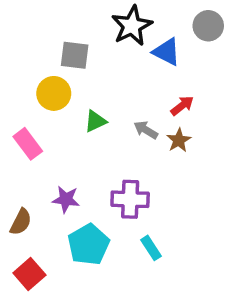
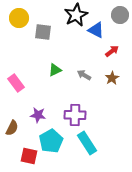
yellow circle: (54, 93) -> (19, 18), moved
red arrow: (182, 106) -> (112, 51), moved
brown star: (179, 140) -> (112, 78), moved
cyan rectangle: (151, 248) -> (87, 143), size x1.6
red square: (29, 274) -> (29, 156), moved, turned -36

